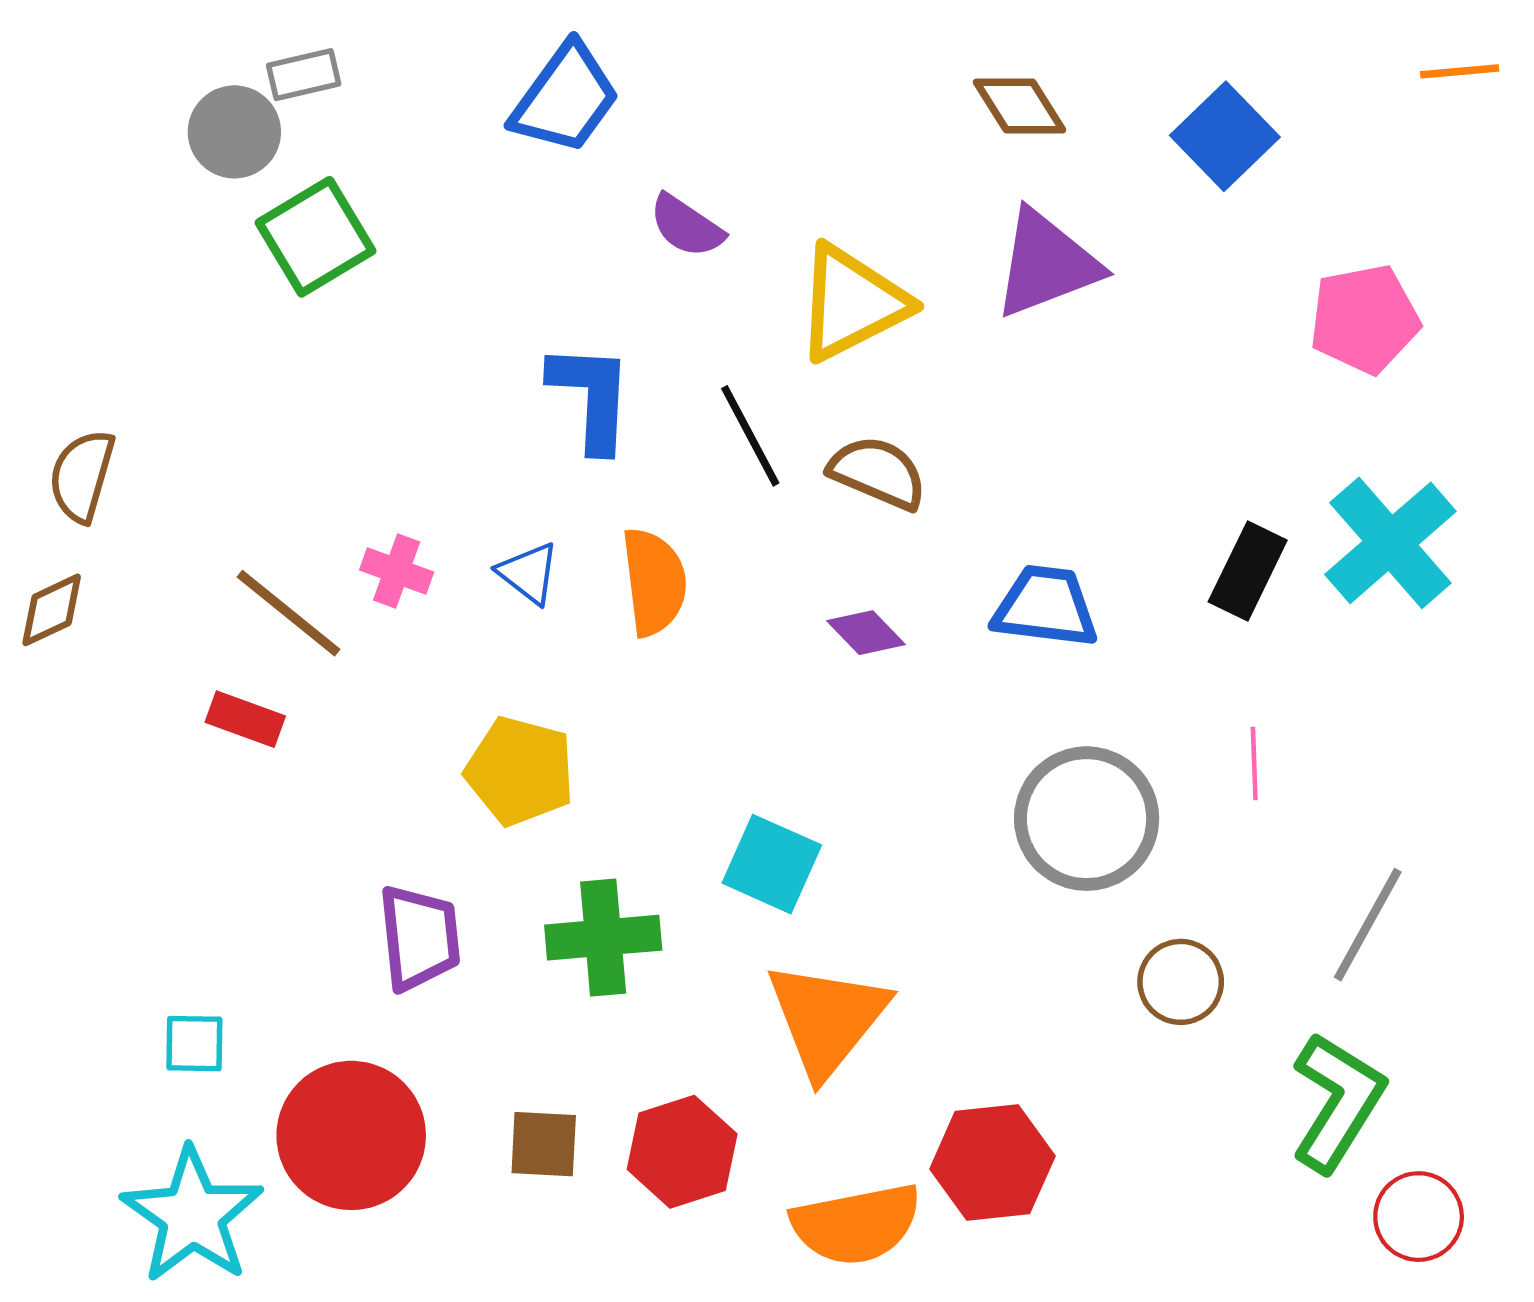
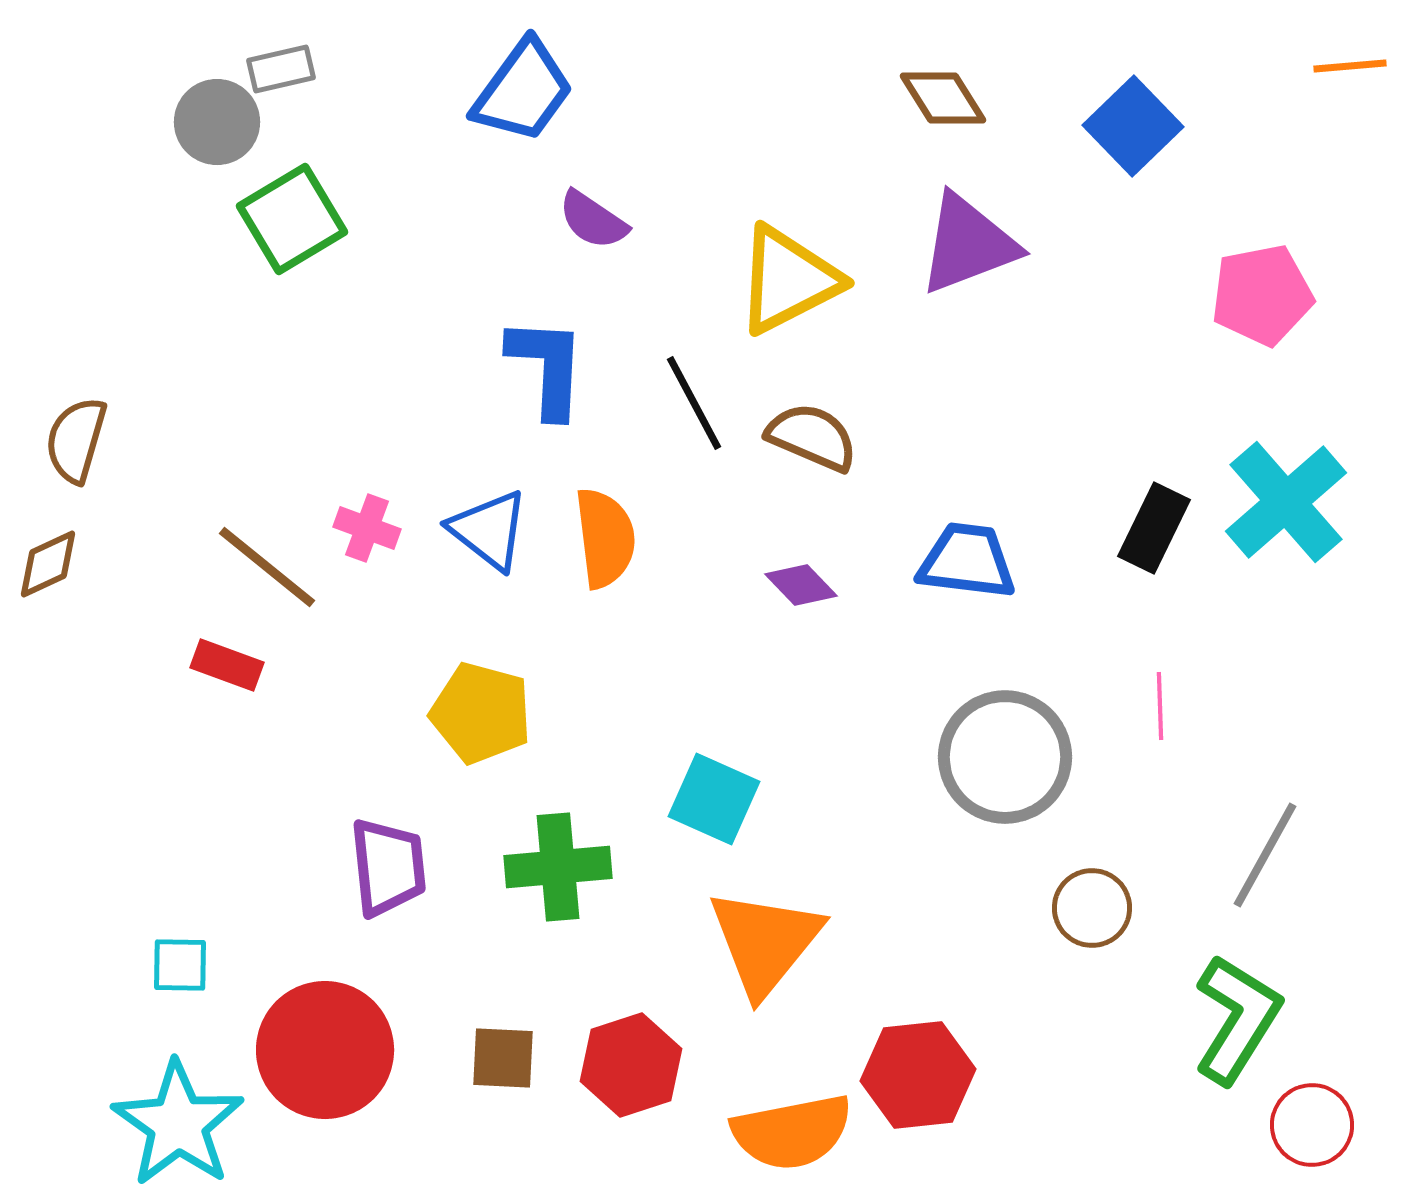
purple semicircle: (686, 226) -> (593, 220), moved
blue triangle: (529, 573) -> (489, 530), size x1.4

